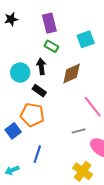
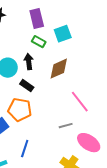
cyan square: (86, 39) -> (63, 34), moved

